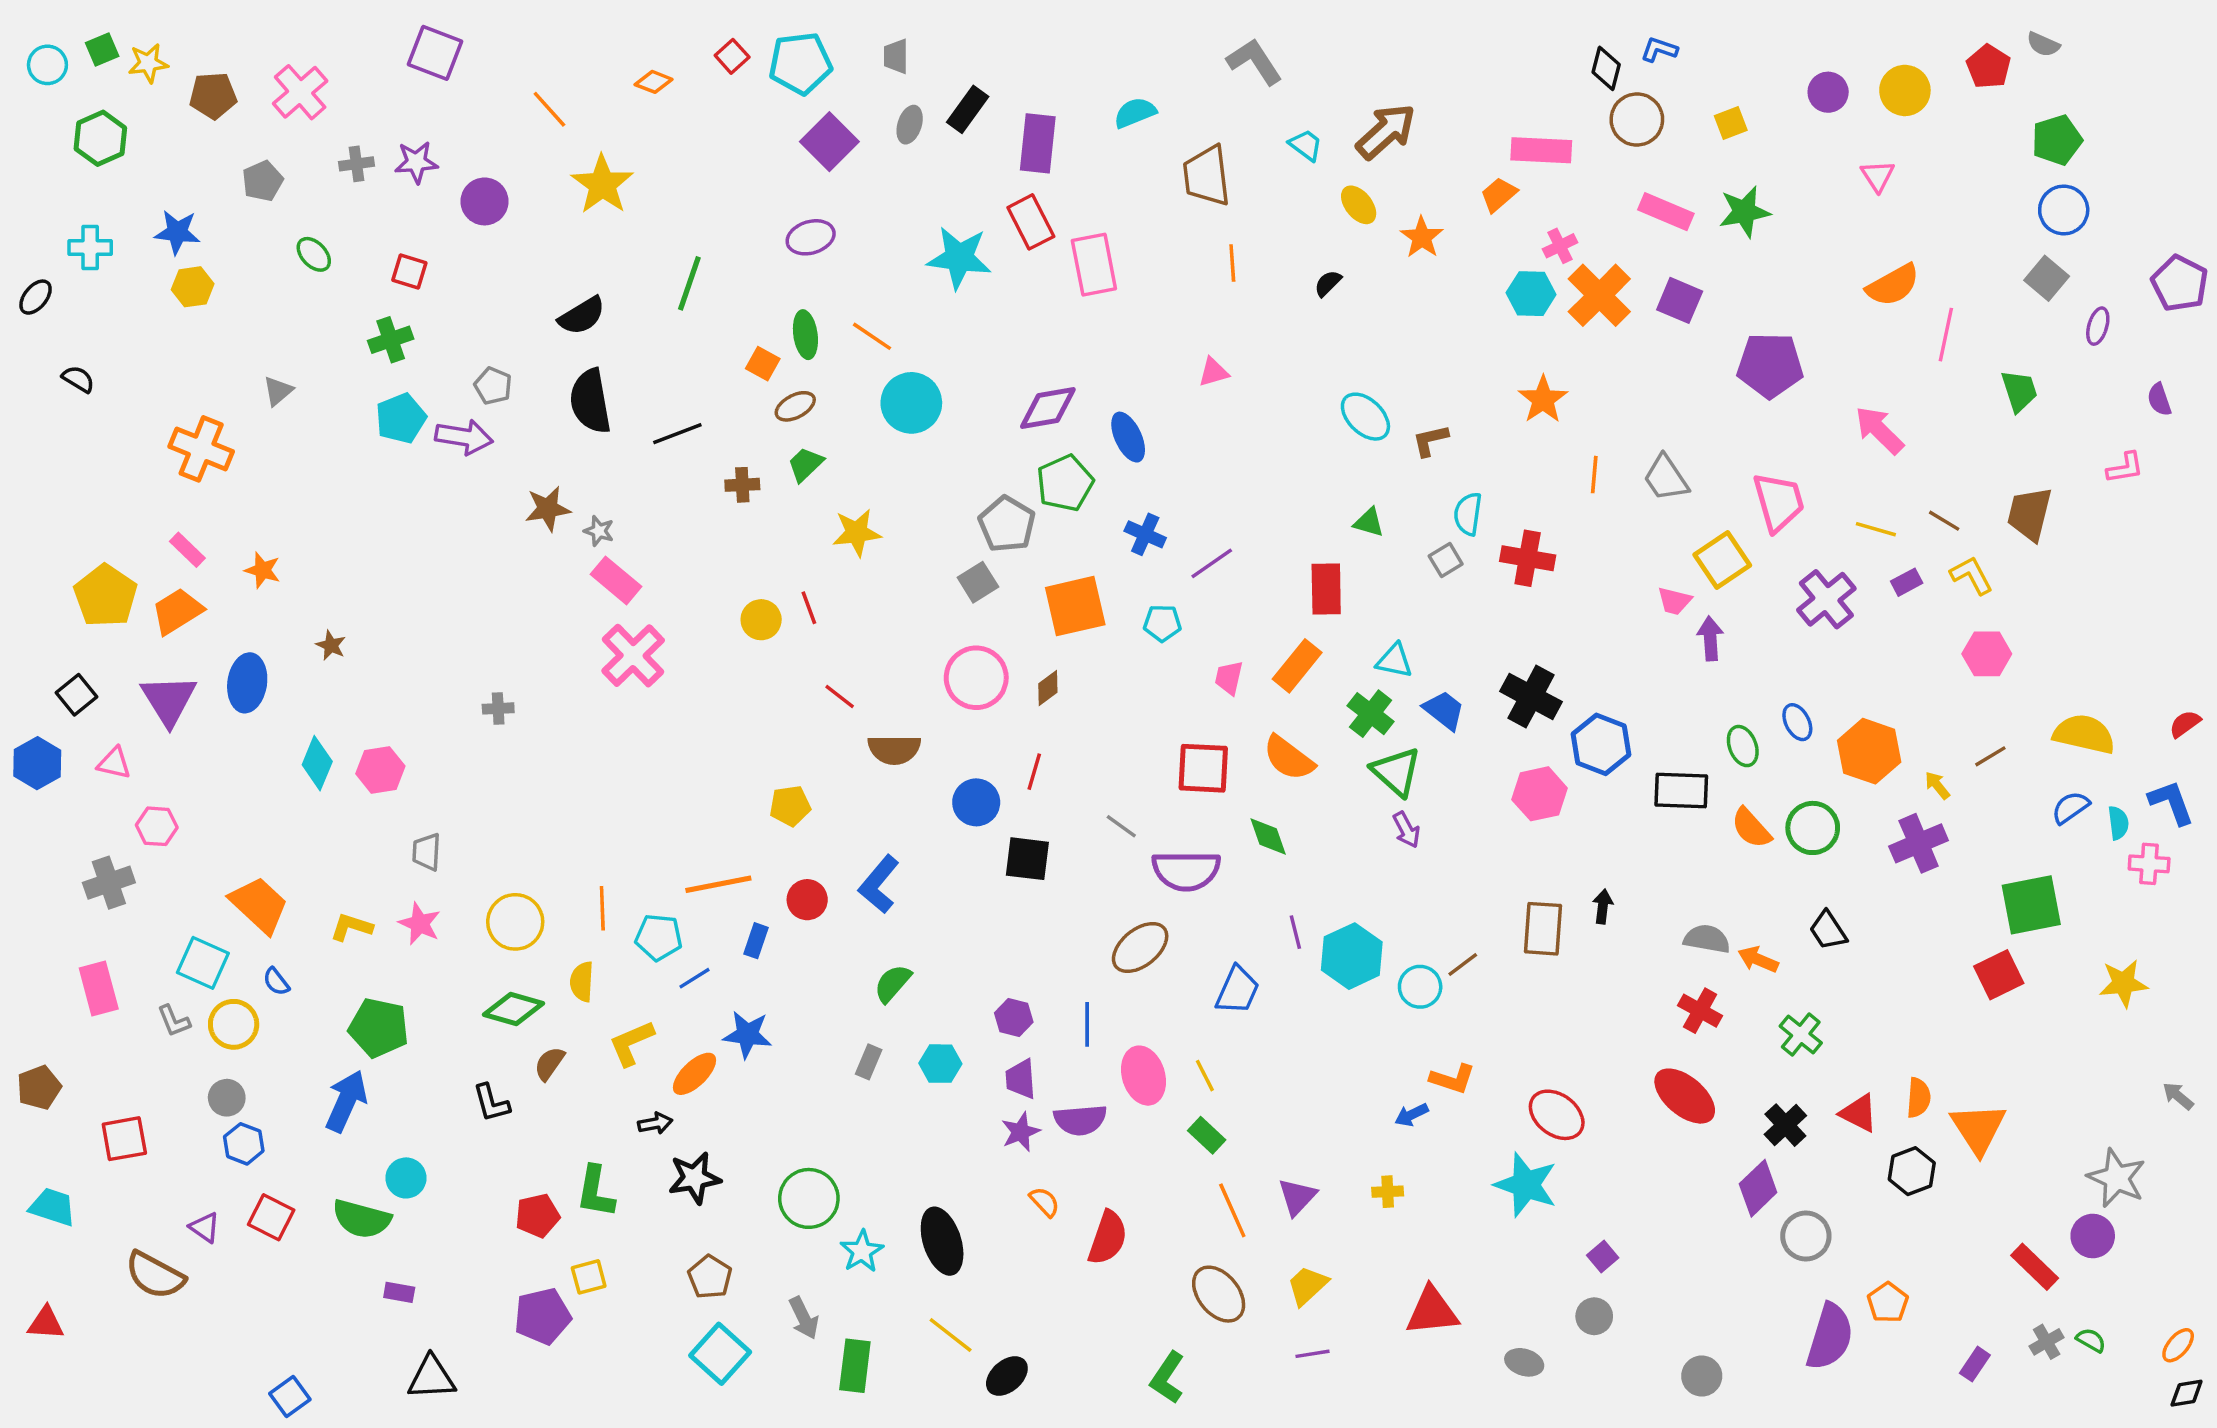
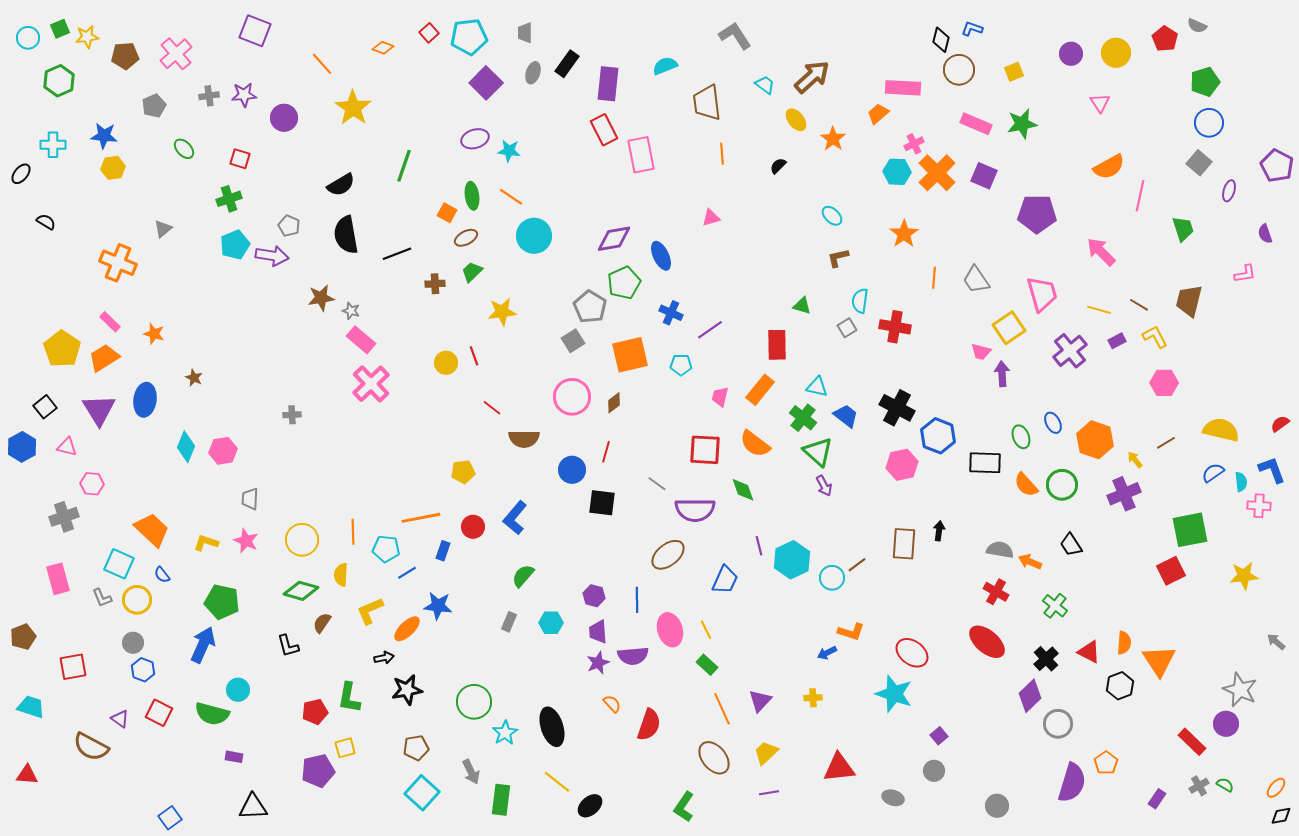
cyan star: (959, 258) -> (509, 151), moved, size x0.6
cyan ellipse: (1365, 417) -> (832, 216), moved, size x0.7
brown pentagon: (710, 1277) -> (416, 748), turned 30

